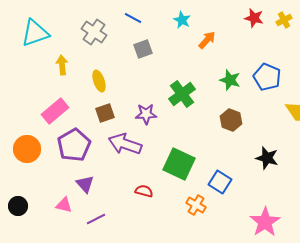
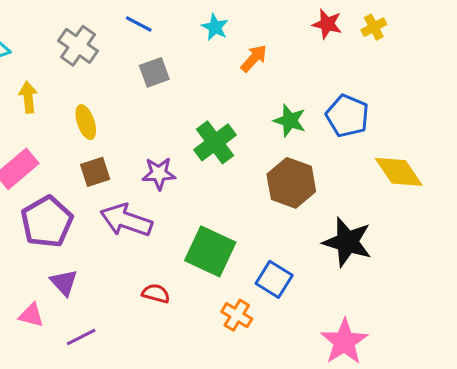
brown hexagon: (231, 120) -> (291, 183), size x1.4
black star: (267, 158) -> (347, 242), size x1.4

